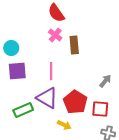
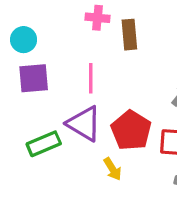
pink cross: (55, 35) -> (97, 18), turned -32
yellow arrow: (64, 125) -> (113, 169), turned 32

